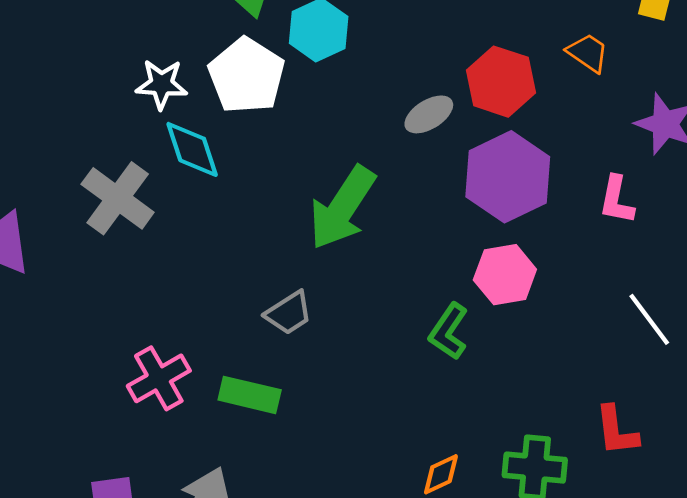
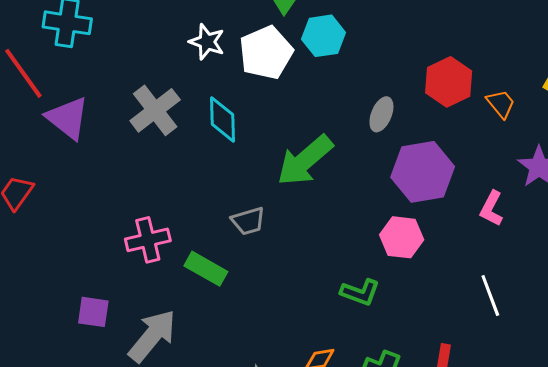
red hexagon: (501, 82) -> (449, 82), moved
gray ellipse: (429, 114) -> (381, 114), turned -52
cyan diamond: (192, 149) -> (222, 119), moved
green L-shape: (449, 331) -> (360, 292), moved, turned -120

